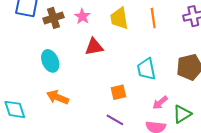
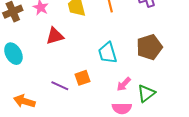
orange arrow: (58, 97) -> (24, 101), moved
purple line: (115, 120) -> (60, 86), moved

